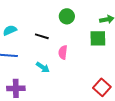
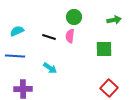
green square: (98, 38) -> (104, 49), moved
pink semicircle: (63, 52) -> (70, 36), moved

